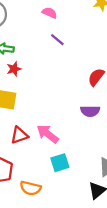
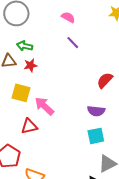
pink arrow: (48, 134) -> (44, 106), moved
cyan square: (60, 163) -> (96, 136), moved

